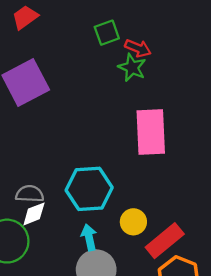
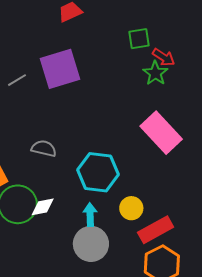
pink rectangle: (151, 132) -> (161, 133), turned -51
gray semicircle: (30, 194) -> (44, 148), moved
white diamond: (34, 214) -> (43, 207), moved

